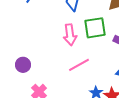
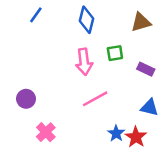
green square: (95, 28) -> (115, 53), size x0.6

